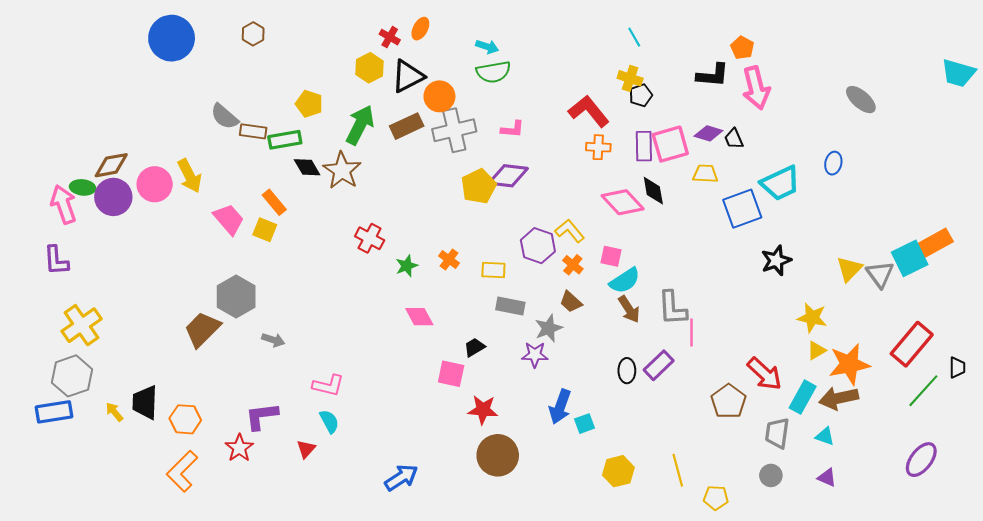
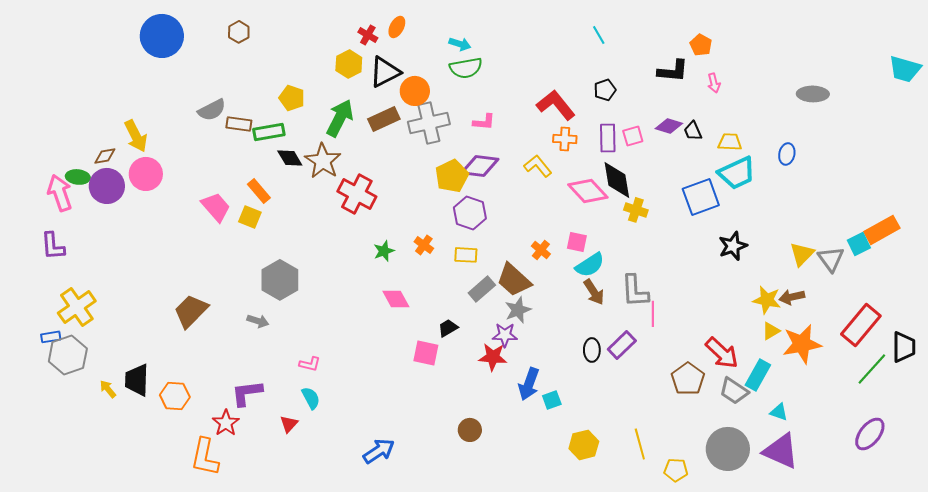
yellow cross: (630, 78) -> (636, 210), moved
pink arrow: (756, 88) -> (714, 83), size x0.5
gray ellipse: (861, 100) -> (813, 94), turned -40
gray semicircle: (224, 116) -> (212, 110), turned -68
pink square: (670, 144) -> (633, 136), size x0.6
brown diamond: (111, 165) -> (105, 156), size x0.7
yellow trapezoid: (705, 174) -> (730, 142), moved
yellow arrow: (190, 176) -> (136, 136), moved
black diamond: (653, 191) -> (617, 180), size x1.4
yellow L-shape: (570, 231) -> (538, 166), moved
red cross: (370, 238) -> (357, 194), moved, size x1.4
purple hexagon: (538, 246) -> (470, 213), moved
cyan square: (910, 258) -> (859, 244), size x0.7
gray hexagon: (236, 296) -> (280, 280), moved
brown trapezoid: (571, 302) -> (514, 280), moved, size x1.6
gray rectangle: (510, 306) -> (482, 289), turned -52
black trapezoid: (957, 367) -> (904, 347), size x1.5
pink L-shape: (328, 385) -> (310, 364), size x0.7
brown arrow: (839, 398) -> (792, 297), moved, size x0.7
red star: (483, 410) -> (493, 357), moved
blue rectangle: (54, 412) -> (51, 337), moved, size x0.6
gray trapezoid: (777, 433) -> (734, 391), moved, turned -64
brown circle: (498, 455) -> (470, 430), size x0.6
orange L-shape: (182, 471) -> (205, 457), moved, turned -33
gray circle: (771, 475) -> (728, 449), size x2.0
purple triangle: (827, 478) -> (781, 451), size x2.0

